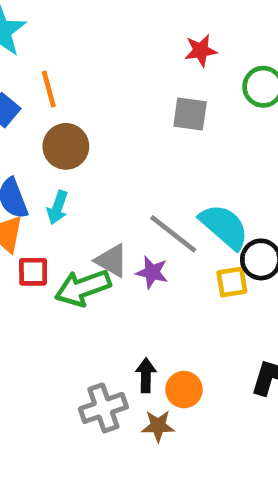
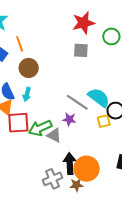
red star: (201, 50) -> (83, 23), size x1.6
gray triangle: (112, 261) -> (54, 135), moved
red square: (33, 272) -> (18, 123), size x1.6
black arrow: (146, 375) -> (70, 164), size x1.5
orange circle: (184, 390) -> (87, 169), size x1.6

